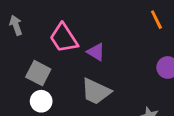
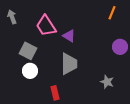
orange line: (156, 20) -> (112, 13), turned 48
gray trapezoid: (96, 91) -> (69, 64), turned -115

